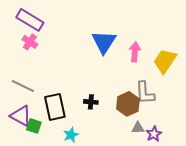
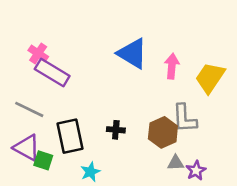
purple rectangle: (30, 20) -> (52, 73), moved
blue triangle: (104, 42) -> (132, 53), turned -32

